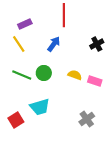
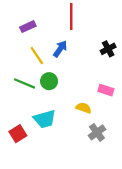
yellow line: (19, 44) -> (37, 56), moved
yellow semicircle: (75, 75) -> (84, 108), moved

